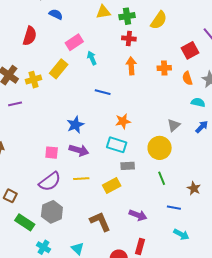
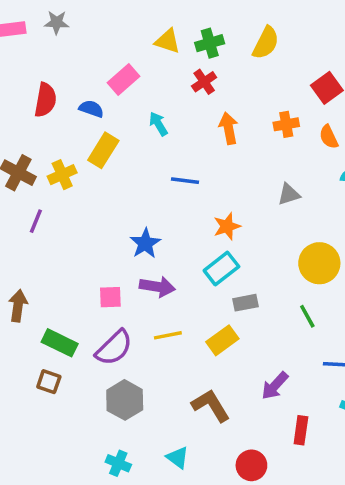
yellow triangle: (103, 12) -> (168, 41), turned 35
blue semicircle: (56, 14) -> (91, 109), moved
red cross: (129, 38) -> (204, 82), moved, turned -32
pink rectangle: (74, 42) -> (123, 80), moved
purple line: (15, 104) -> (36, 221), turned -48
gray triangle: (174, 125) -> (289, 194), moved, turned 32
cyan rectangle: (117, 145) -> (221, 269), turned -48
yellow circle: (160, 148) -> (319, 263), moved
purple arrow: (138, 215) -> (275, 386), turned 120
green rectangle: (25, 222) -> (60, 343), moved
red rectangle: (140, 246) -> (301, 430), moved

